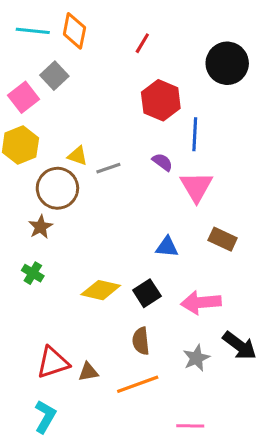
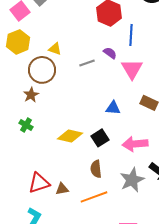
gray line: (108, 168) -> (87, 63), moved
gray star: (196, 358) -> (132, 180), size x1.4

